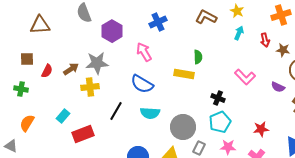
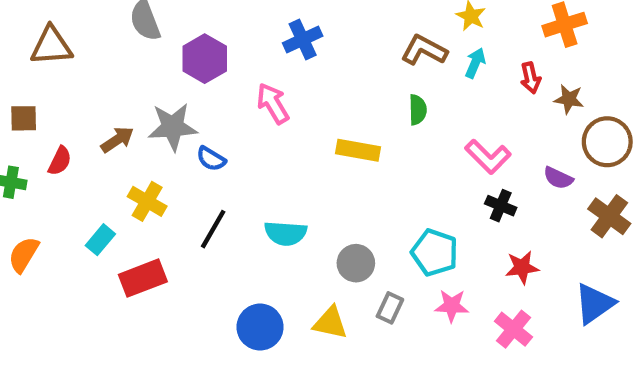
brown L-shape: (206, 17) -> (424, 50), moved
green semicircle: (198, 57) -> (418, 110), moved
red semicircle: (47, 71) -> (60, 161), moved
blue semicircle: (142, 84) -> (211, 159), moved, size x0.6
yellow cross: (90, 87) -> (147, 201), moved, turned 36
black cross: (218, 98) -> (501, 206), moved
cyan pentagon: (220, 122) -> (435, 252), turned -30
gray circle: (183, 127) -> (356, 263), size x0.7

